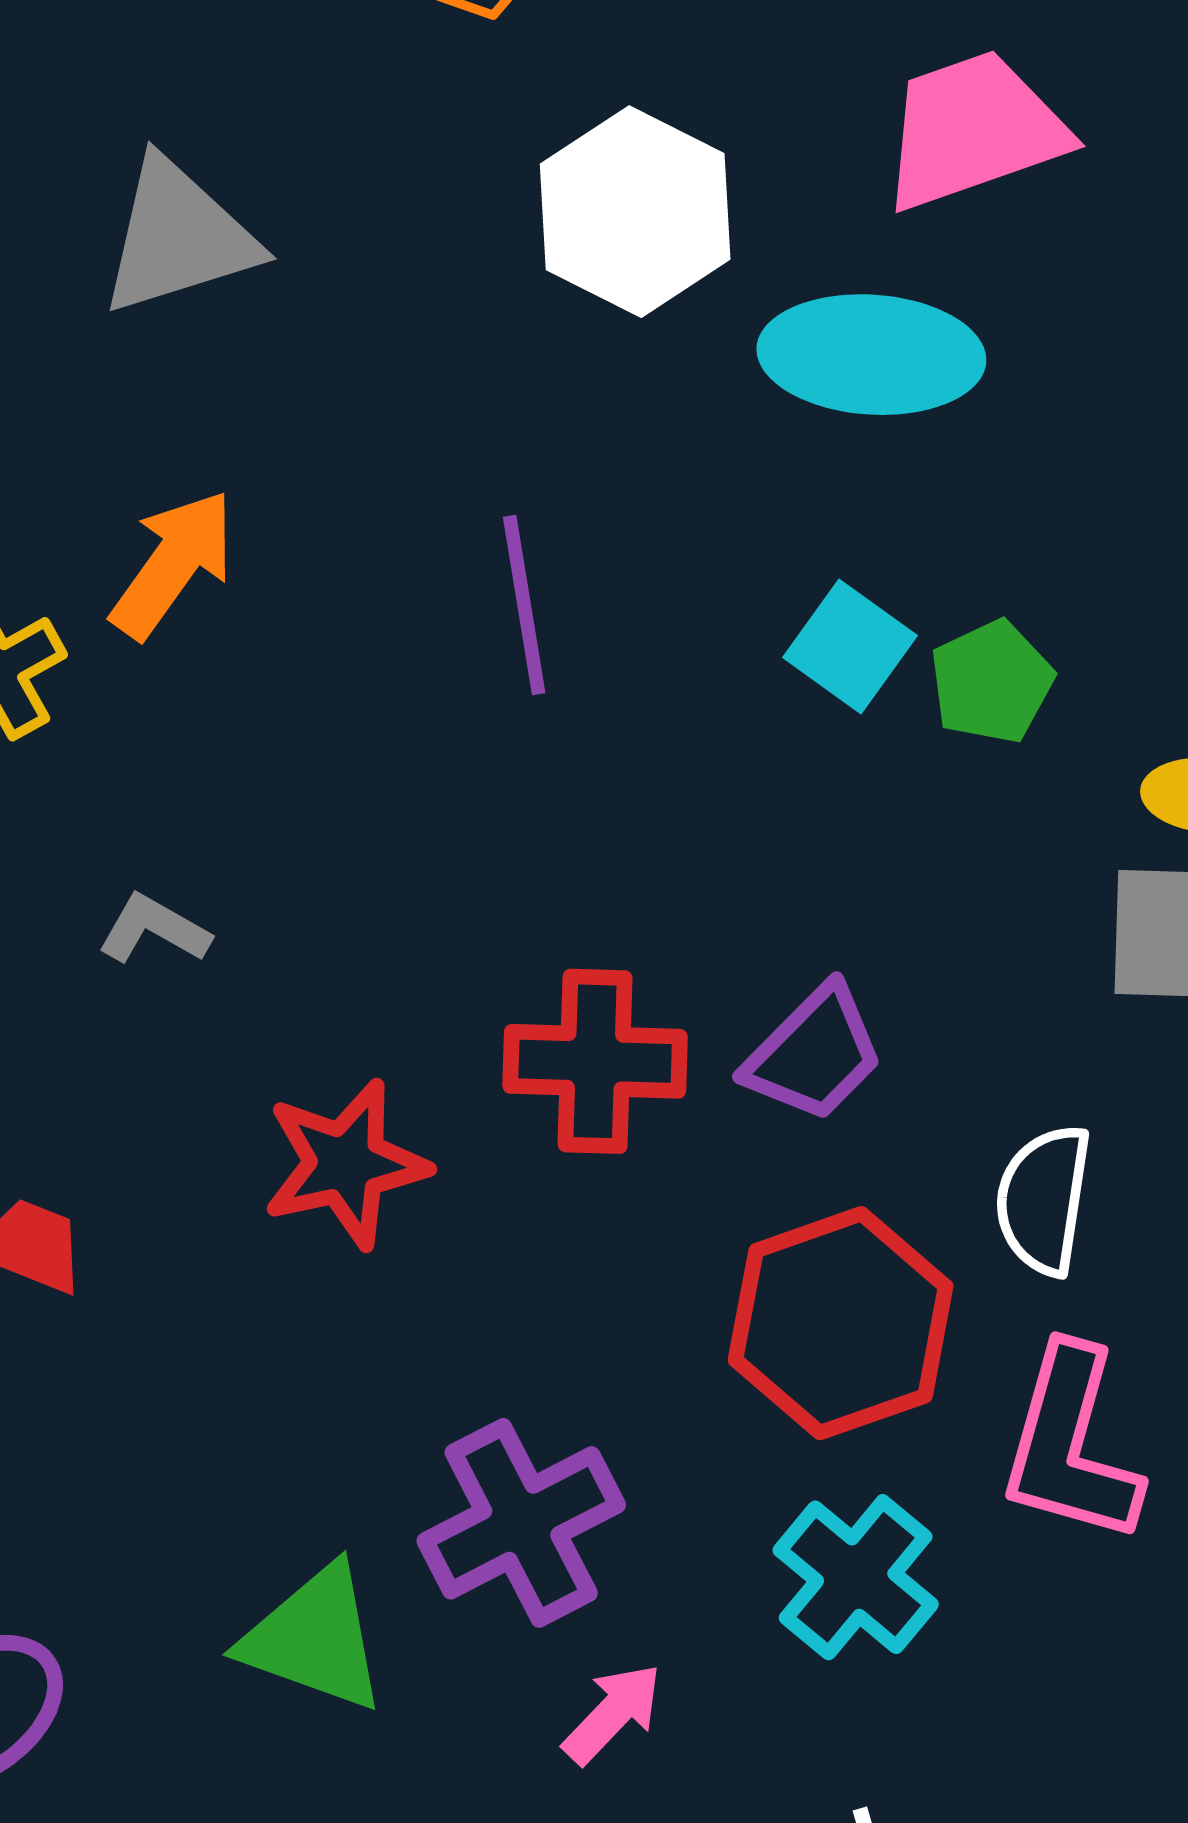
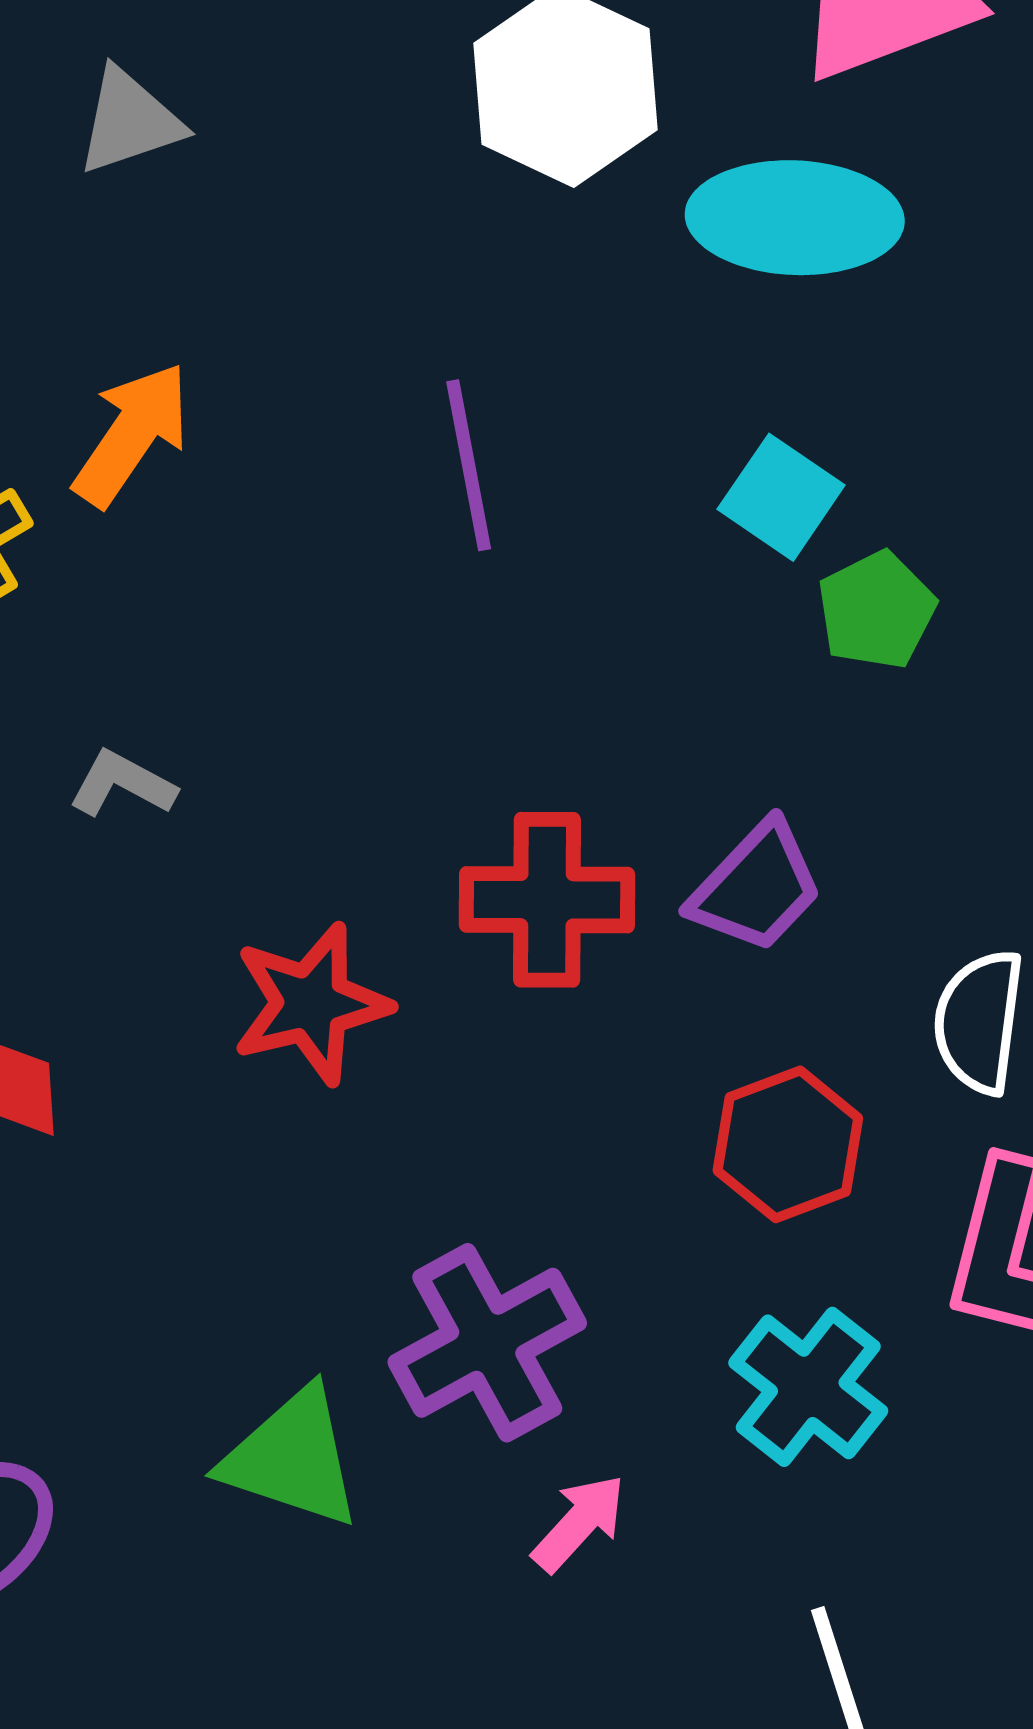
gray triangle: (178, 237) -> (130, 121), size x0.7
green pentagon: (992, 682) -> (876, 610), moved
red hexagon: (841, 1323) -> (788, 1144), size x0.7

